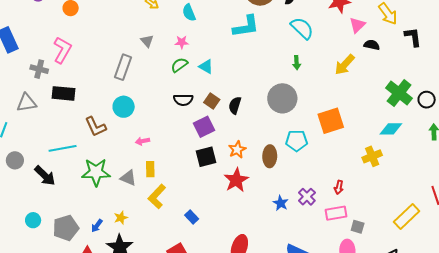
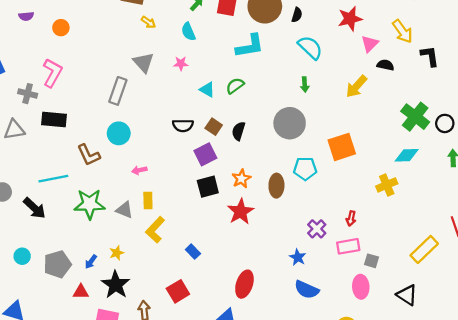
gray triangle: (147, 41) -> (143, 62), size x1.5
green semicircle: (179, 65) -> (235, 86), moved
blue star: (281, 203) -> (298, 257), moved

